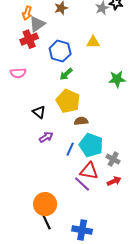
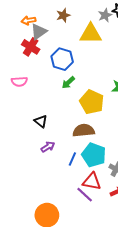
orange arrow: (27, 13) -> (29, 20), turned 64
red cross: (29, 39) -> (31, 47), turned -36
yellow triangle: (93, 42) -> (91, 34), moved, size x1.6
yellow pentagon: (68, 101) -> (92, 102), moved
brown semicircle: (81, 121) -> (84, 130), size x1.5

